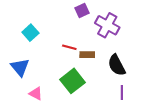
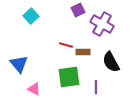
cyan square: (30, 33) -> (31, 16), moved
green square: (73, 81) -> (69, 77), turned 30
purple line: (122, 92) -> (96, 87), moved

